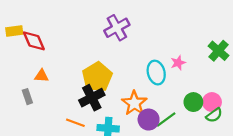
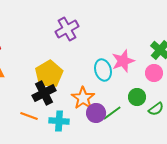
pink star: (178, 63) -> (123, 61), size x1.6
pink circle: (212, 102) -> (154, 73), moved

